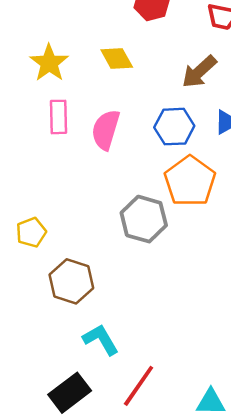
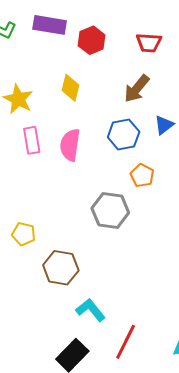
yellow diamond: (117, 58) -> (71, 88), turned 52
orange pentagon: (190, 181) -> (142, 175), size x0.6
yellow pentagon: (31, 232) -> (24, 234), turned -30

